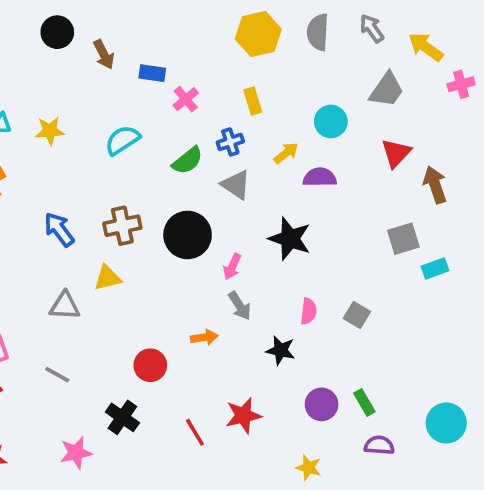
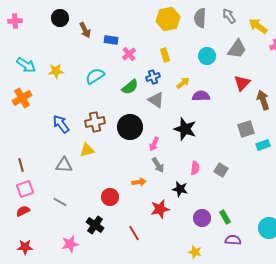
cyan circle: (331, 121) -> (207, 56), moved
red star: (243, 416) -> (160, 209), moved

